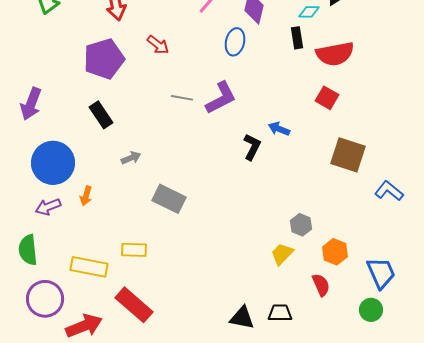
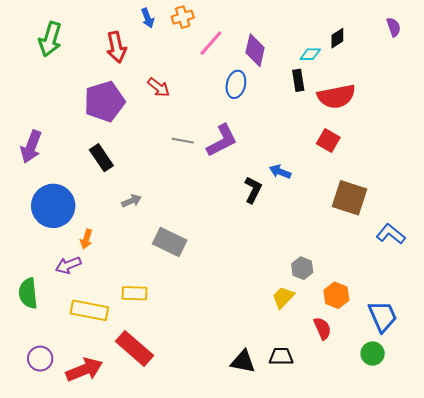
purple arrow: (48, 207) -> (68, 265), moved
purple circle: (45, 299) -> (40, 359), moved, size x0.7

